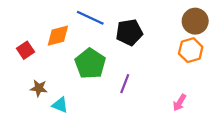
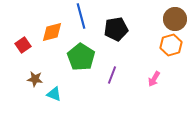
blue line: (90, 18) -> (81, 16), turned 50
pink arrow: (180, 103) -> (154, 79), moved

